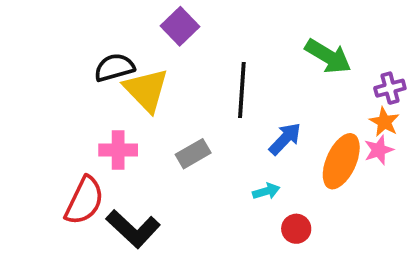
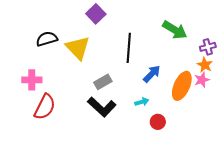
black semicircle: (114, 67) -> (47, 39), moved
pink cross: (118, 150) -> (32, 80), moved
black L-shape: (133, 229) -> (102, 107), moved

